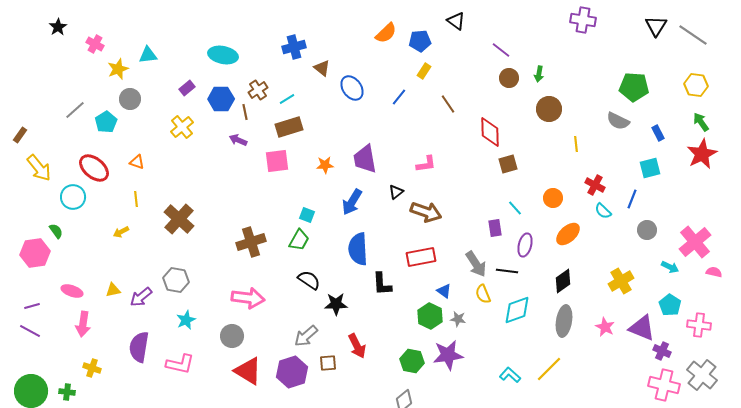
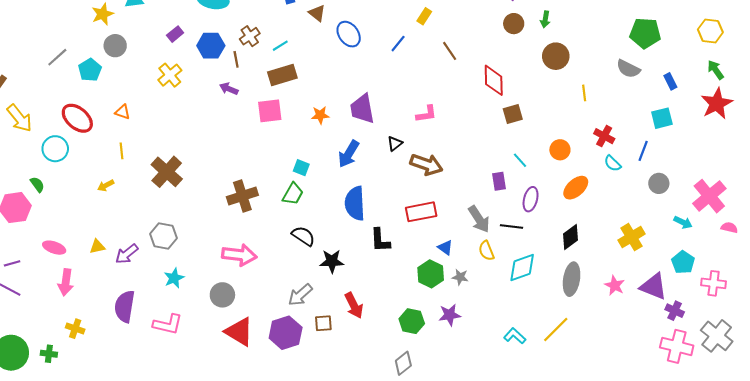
purple star: (448, 355) -> (450, 315), size x0.7

